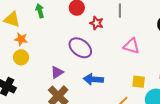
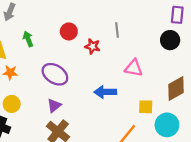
purple ellipse: (80, 48) -> (55, 74), moved
yellow circle: (21, 57) -> (12, 104), moved
blue arrow: (93, 79) -> (105, 92), moved

